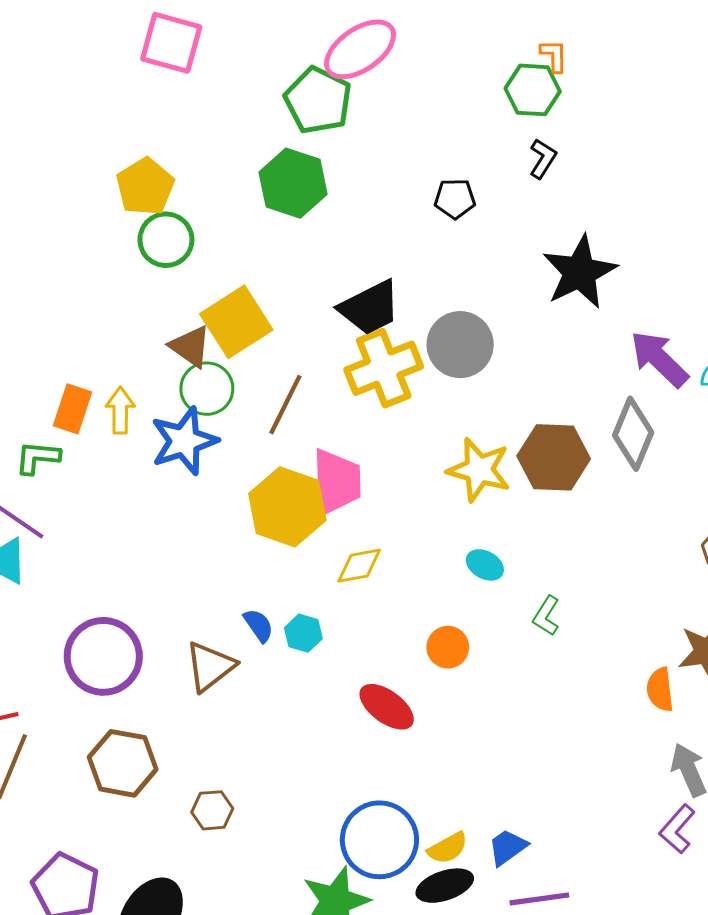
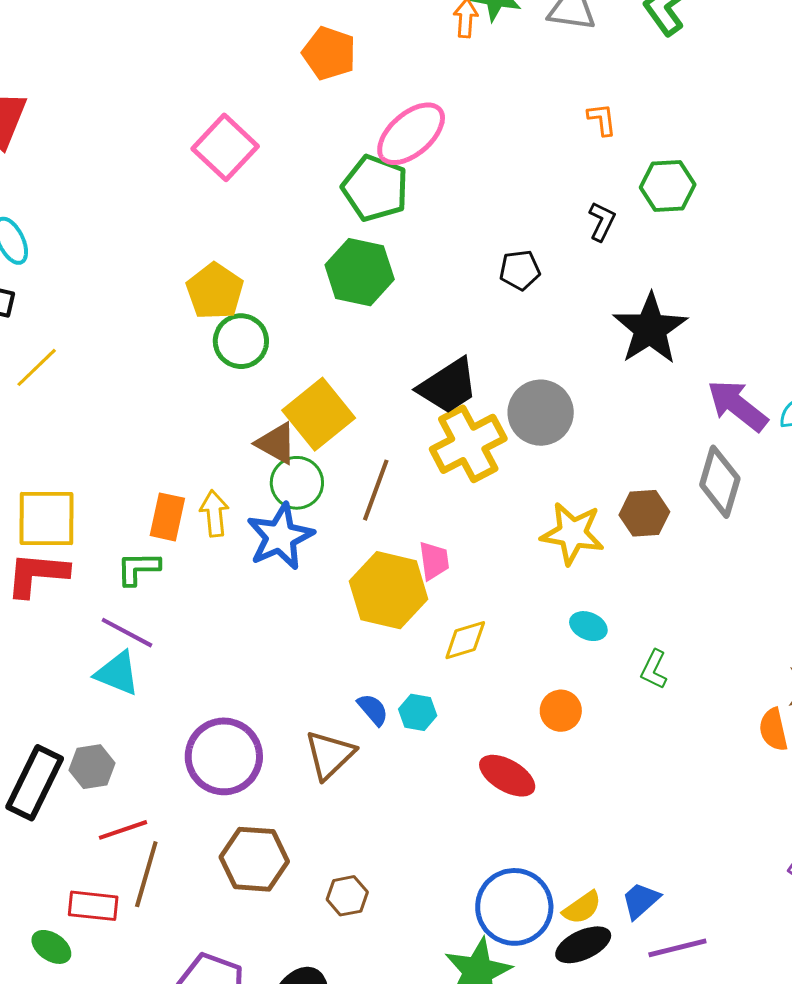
pink square: (171, 43) -> (225, 147), turned 34
green hexagon: (533, 90) -> (668, 186), moved
brown hexagon: (554, 457) -> (644, 513), size x0.7
pink trapezoid: (336, 482) -> (434, 561), size x0.6

